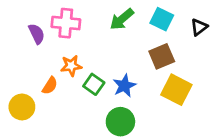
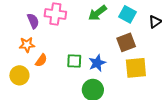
orange star: (71, 66) -> (27, 45), moved
green square: (94, 84) -> (74, 61), turned -35
yellow square: (176, 90) -> (136, 68), turned -35

